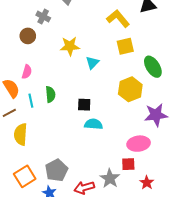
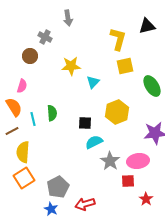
yellow L-shape: (118, 19) -> (118, 39), turned 55
pink semicircle: (27, 72) -> (22, 86), moved
yellow hexagon: (130, 89) -> (117, 112), moved
cyan semicircle: (93, 124) -> (94, 142), turned -30
orange square: (25, 176) -> (24, 178), moved
gray star: (110, 178) -> (110, 161), moved

